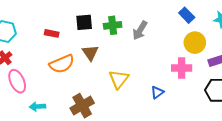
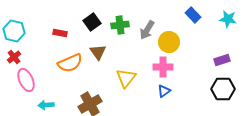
black square: (84, 22) -> (92, 22), turned -30
yellow circle: (195, 43) -> (169, 42), moved
pink cross: (182, 68) -> (163, 67), moved

